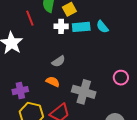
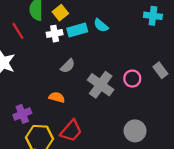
gray semicircle: (58, 61) -> (68, 66), moved
gray cross: (84, 92) -> (101, 85), moved, turned 30

